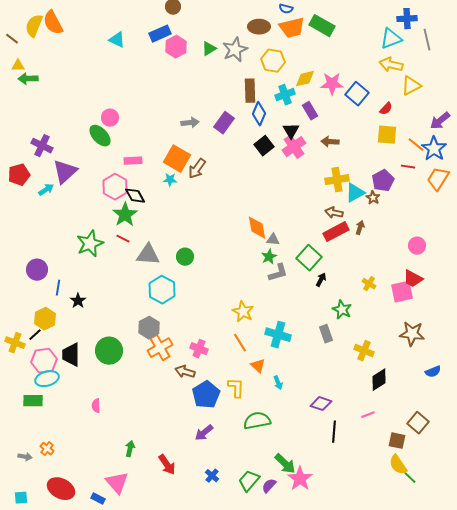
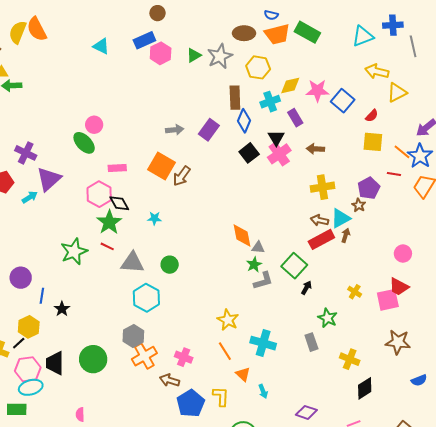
cyan triangle: (391, 39) -> (363, 36), moved
cyan star: (170, 180) -> (154, 218), moved
cyan triangle: (355, 193) -> (341, 218), moved

